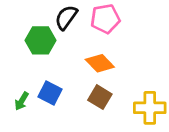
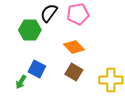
green arrow: (22, 101) -> (21, 82), moved

